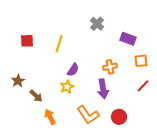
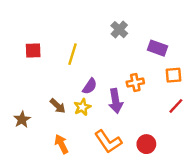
brown star: (18, 81) -> (22, 119), moved
purple arrow: (103, 89) -> (116, 101), moved
brown arrow: (36, 96) -> (58, 106), moved

